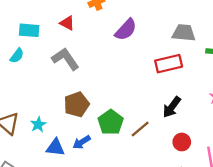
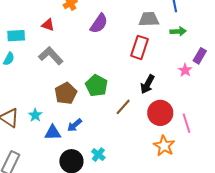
red rectangle: (169, 64) -> (140, 47), turned -50
green pentagon: (111, 122) -> (97, 86), moved
red circle: (182, 142) -> (160, 113), size x1.6

